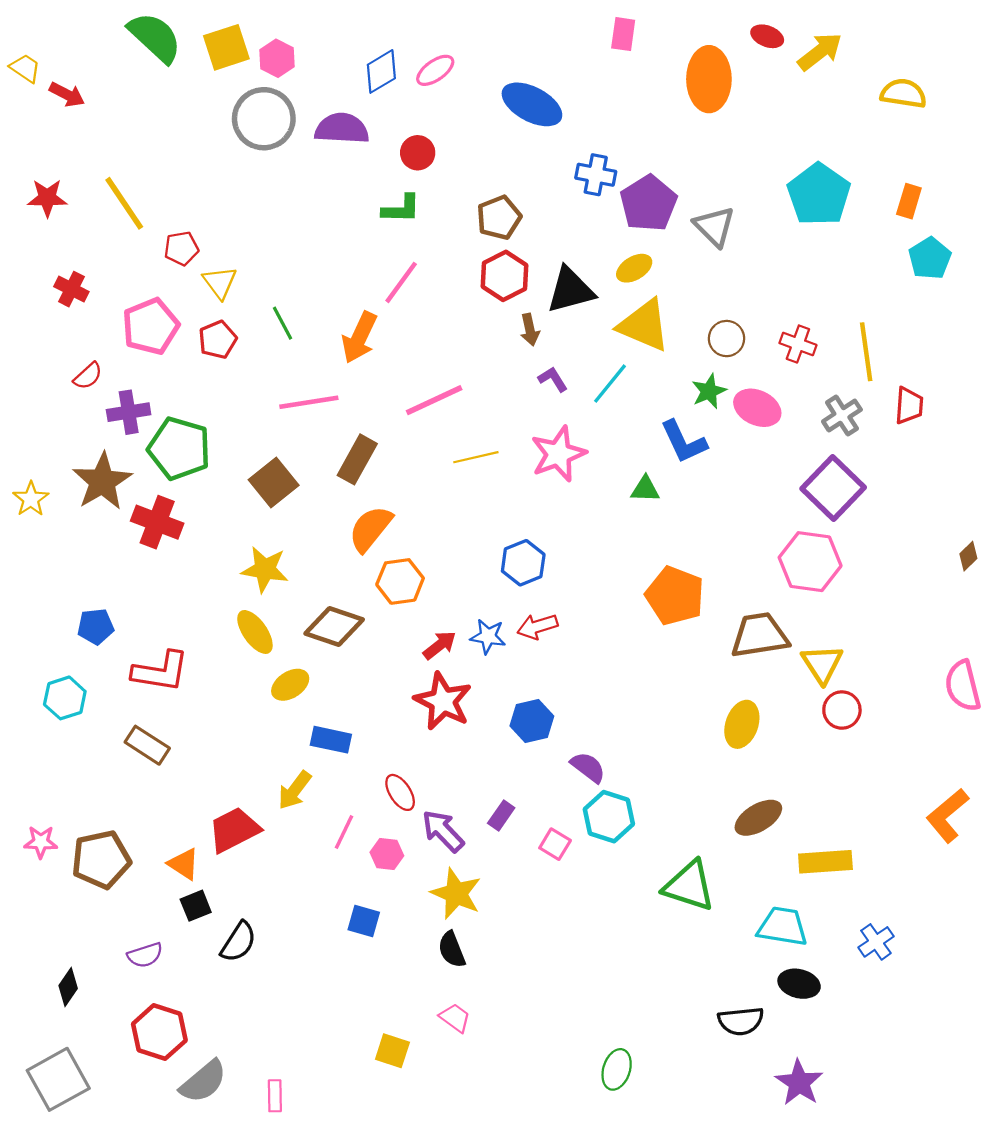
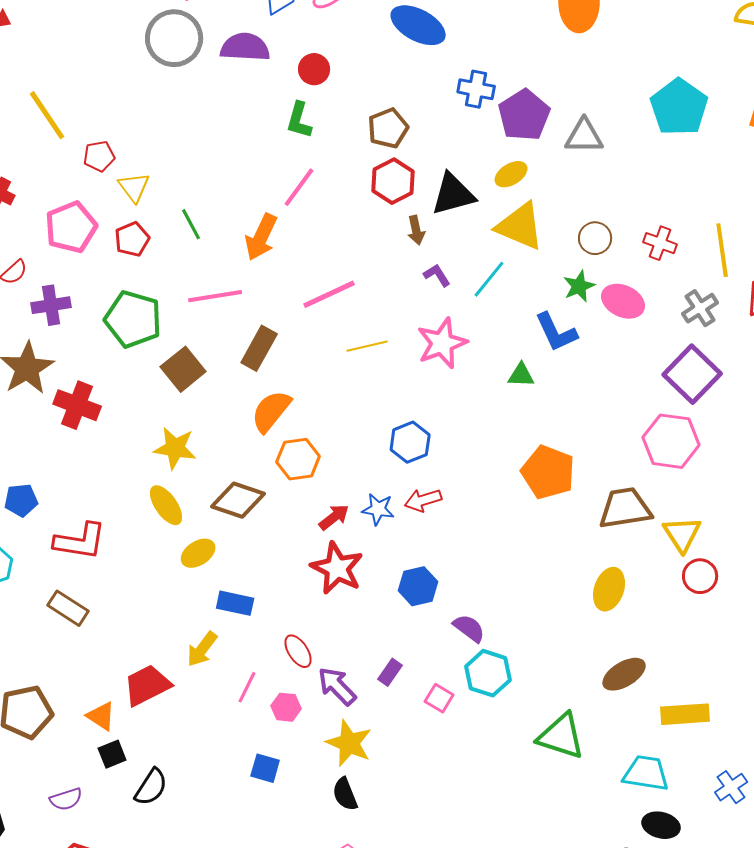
green L-shape: (401, 209) -> (299, 120), turned 105
gray triangle: (714, 226) -> (584, 136), turned -45
green pentagon: (179, 448) -> (133, 319), moved

